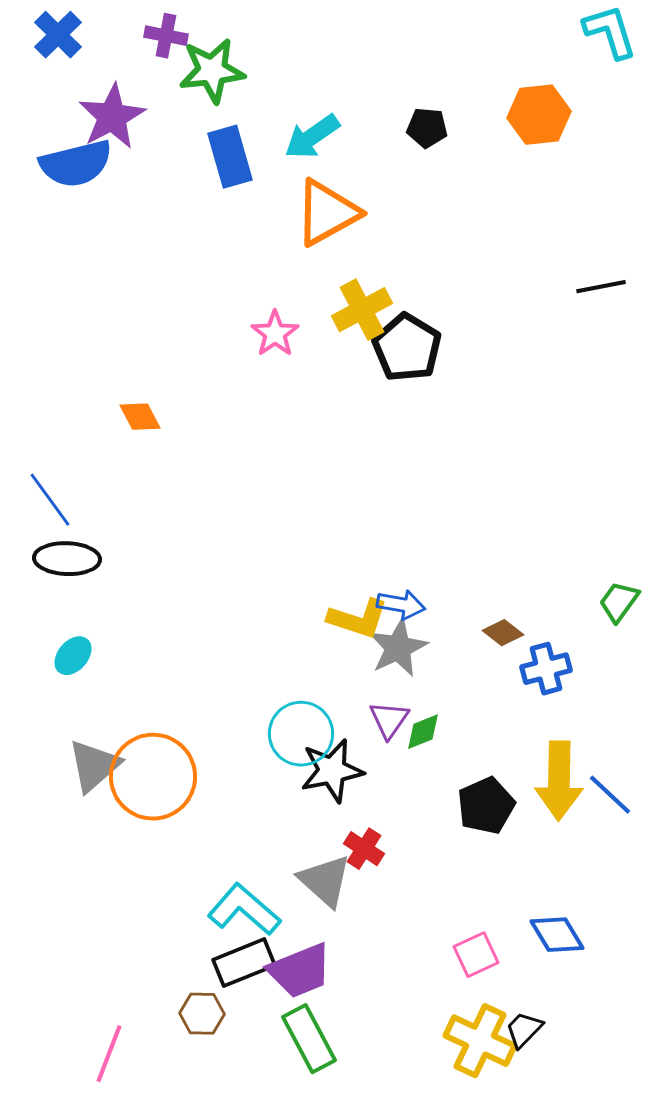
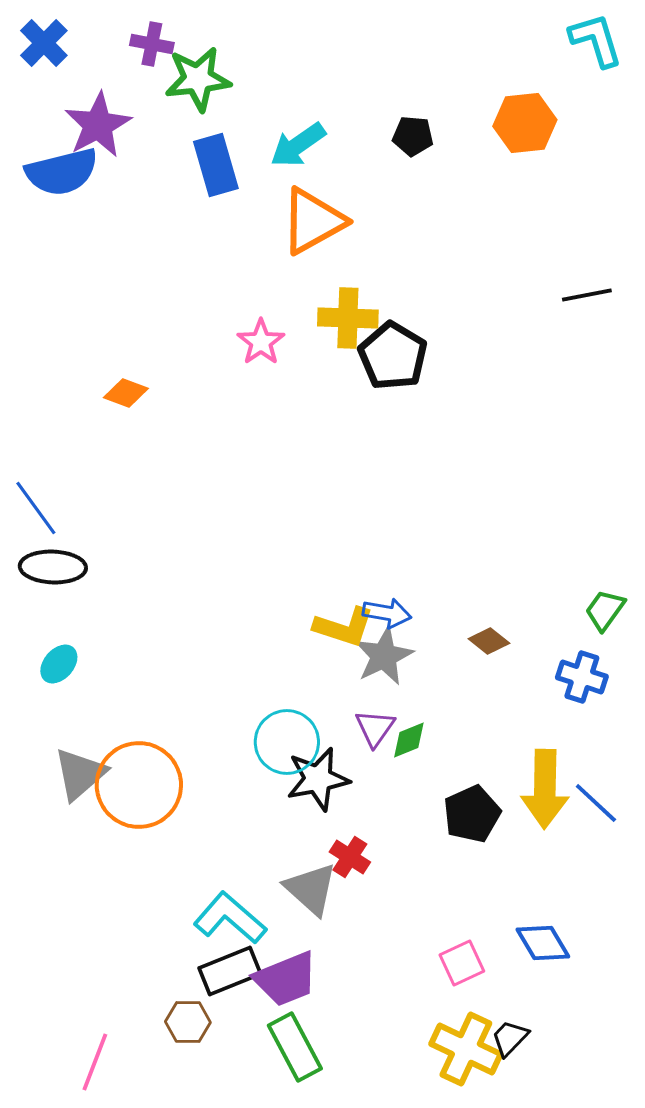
yellow cross: (362, 310) -> (348, 318), turned 30
orange diamond: (140, 417) -> (126, 393), moved, turned -42
blue cross: (546, 669) -> (582, 677), moved, turned 33

